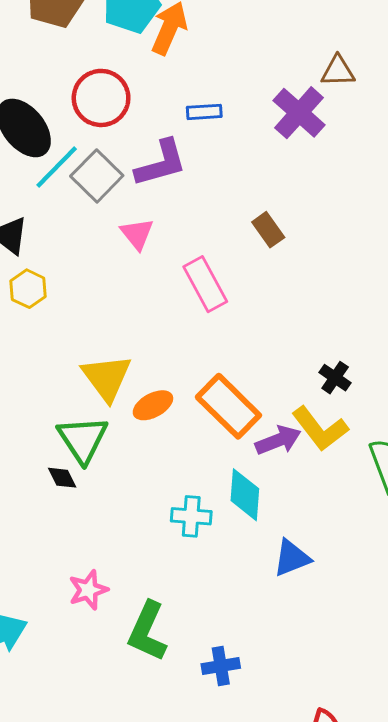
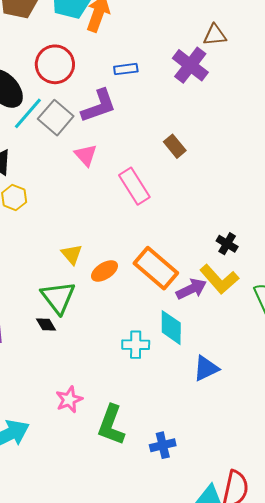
yellow triangle: (107, 378) -> (72, 254), size x0.6

